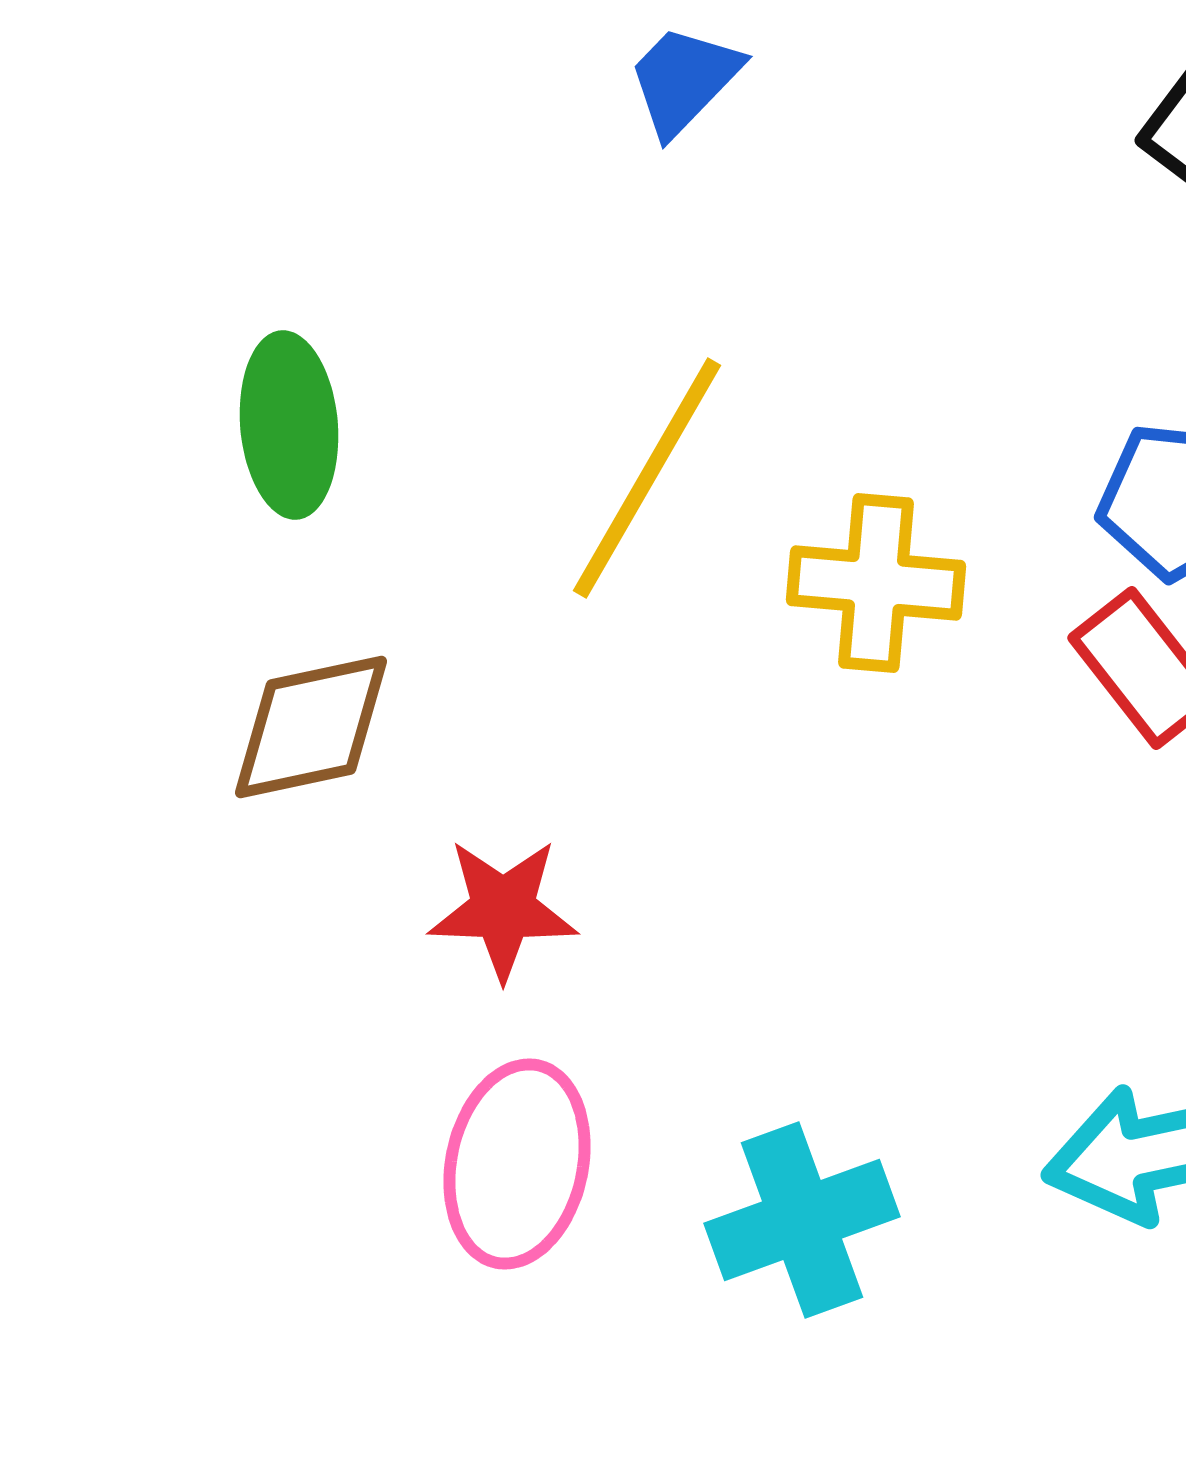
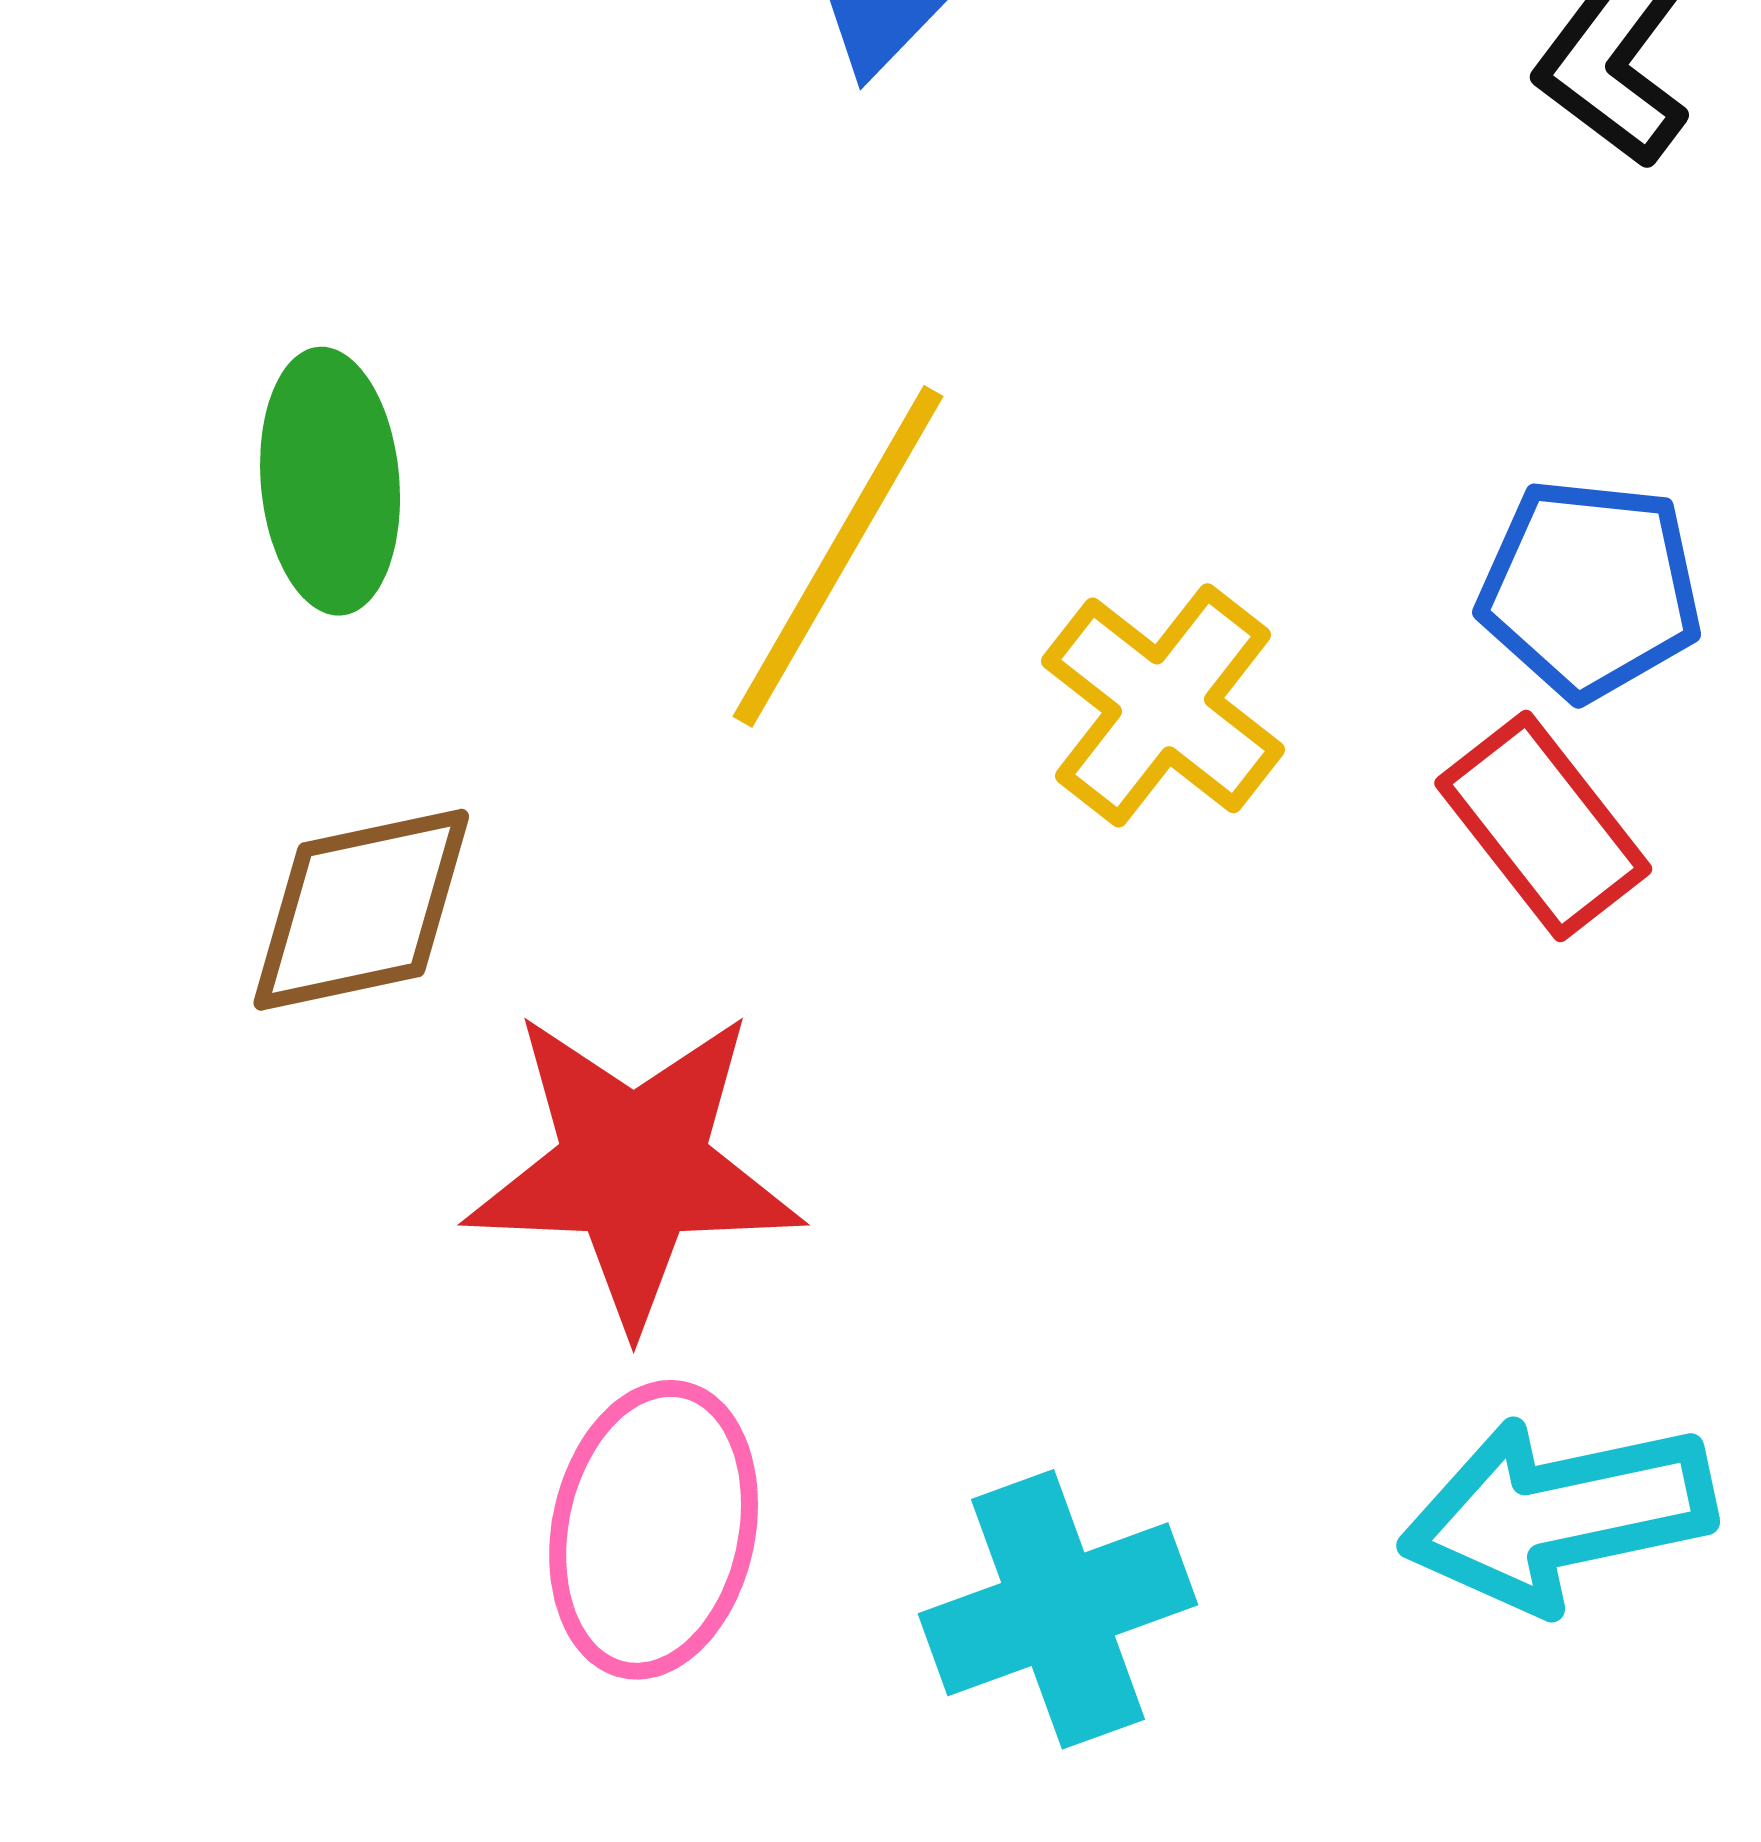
yellow cross: (876, 583) -> (1163, 705), turned 33
red star: (503, 909) -> (634, 1168), size x1.6

